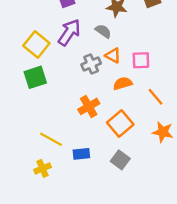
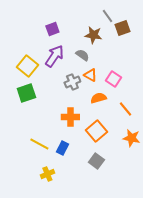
pink square: (141, 60) -> (113, 79), turned 35
orange cross: (89, 106) -> (70, 117), turned 30
blue rectangle: (81, 154) -> (62, 148), moved, turned -56
yellow cross: (43, 168) -> (47, 174), moved

